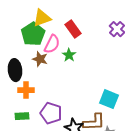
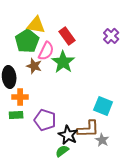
yellow triangle: (42, 18) -> (36, 25), turned 30
green star: (69, 55) -> (63, 62), size x1.6
green rectangle: (22, 116) -> (16, 115), moved

